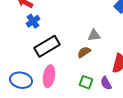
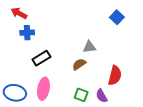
blue cross: (33, 21) -> (27, 33), turned 32
black rectangle: (47, 46) -> (41, 58), size x0.7

